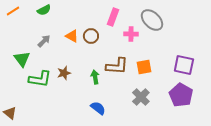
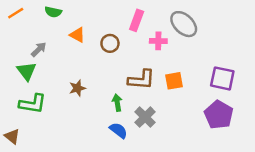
green semicircle: (44, 10) -> (53, 12), turned 40
orange triangle: (72, 36) -> (77, 35), moved
gray arrow: (44, 41) -> (39, 49), moved
green arrow: (95, 77) -> (117, 103), moved
green L-shape: (40, 79) -> (33, 104), moved
gray cross: (141, 97) -> (145, 117), moved

